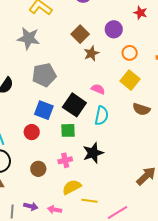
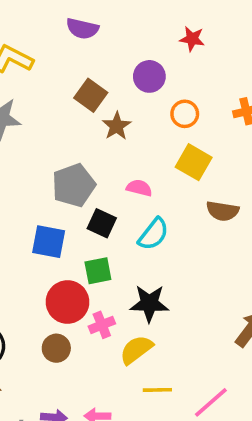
gray pentagon: (44, 75) -> (74, 185), moved
black square: (74, 105) -> (102, 223), size x0.7
cyan semicircle: (102, 116) -> (153, 234), turned 36
red circle: (32, 132) -> (67, 302), moved, size x1.5
black star: (93, 153) -> (149, 303), turned 30
yellow semicircle: (72, 187) -> (136, 350), moved

